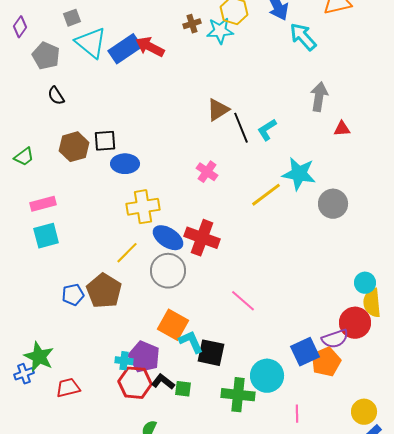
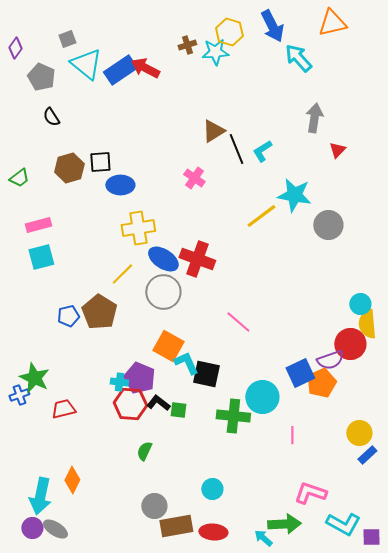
red triangle: (342, 129) -> (337, 150), turned -42
pink cross: (207, 172) -> (194, 178), moved

